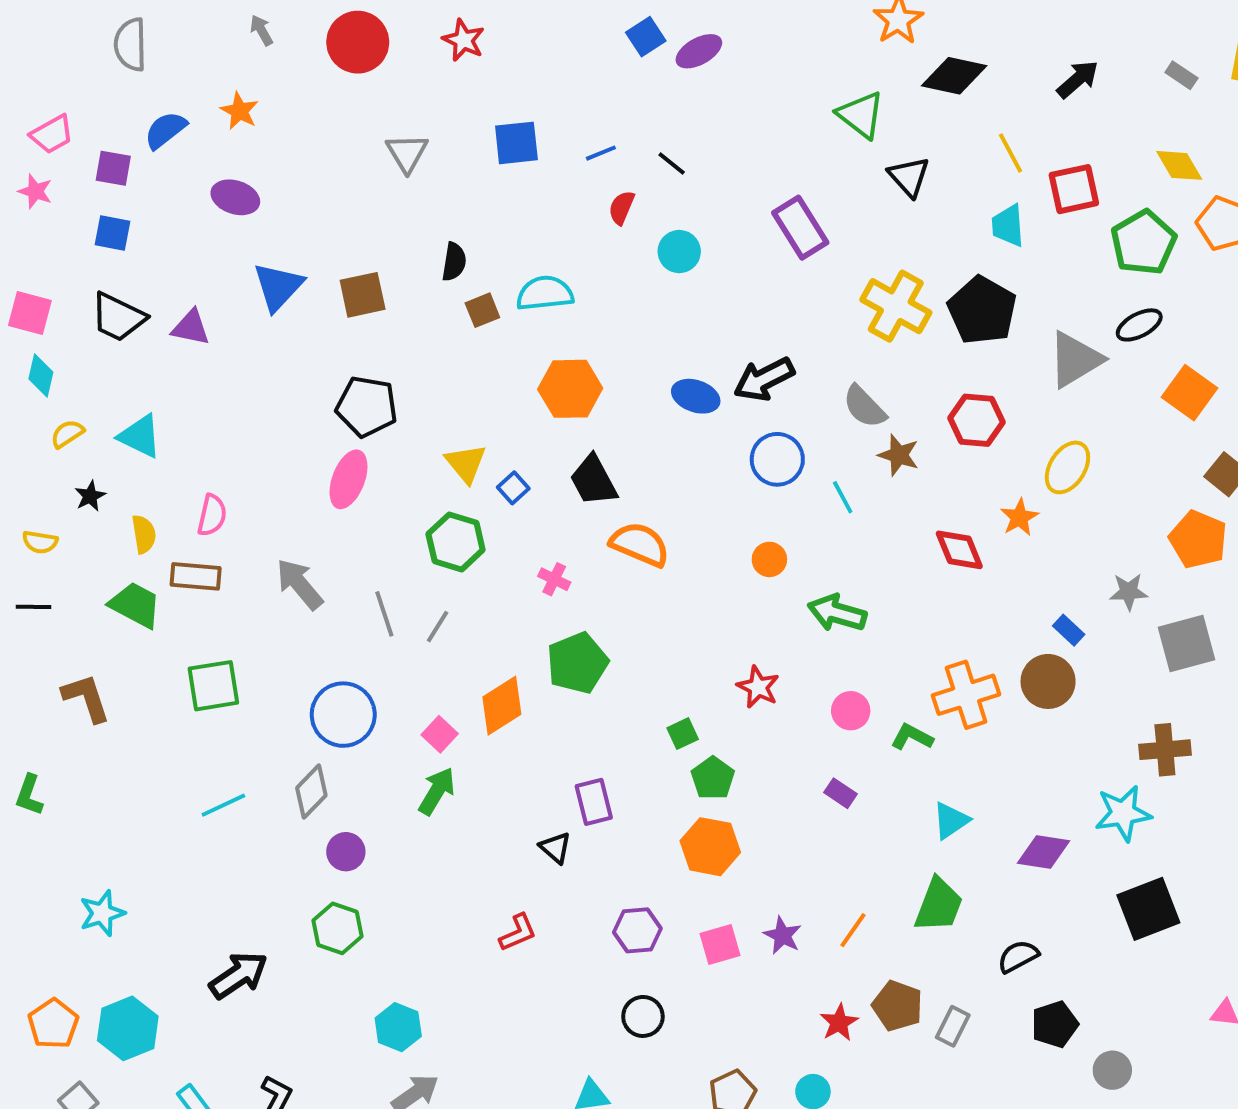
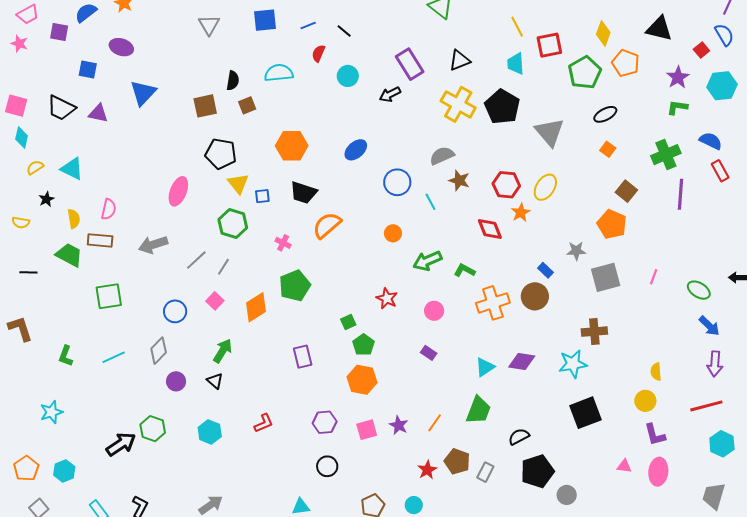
yellow diamond: (1179, 165) -> (603, 33), turned 50
black triangle: (909, 177) -> (460, 60), moved, turned 50
blue square: (113, 233) -> (88, 70), moved
cyan semicircle: (545, 293) -> (279, 73), moved
brown square: (363, 295) -> (205, 106), moved
black ellipse: (1139, 325) -> (605, 114), moved
gray triangle: (1075, 360) -> (550, 132), turned -40
black arrow: (764, 379) -> (390, 94), moved, size x0.7
orange square: (1189, 393) -> (608, 149), size x0.6
blue ellipse: (696, 396) -> (356, 150), turned -60
black pentagon: (367, 406) -> (221, 154), moved
gray semicircle: (864, 407) -> (442, 156), turned 110
red hexagon: (976, 420) -> (506, 185), moved
black trapezoid: (593, 480) -> (303, 193), turned -44
blue square: (513, 488) -> (262, 196), turned 35
orange semicircle: (640, 544) -> (327, 225), turned -64
gray arrow: (300, 584) -> (153, 245), turned -68
black line: (33, 607) -> (28, 272), moved
green arrow: (837, 613) -> (427, 261), turned -40
gray line: (384, 614) -> (196, 260), turned 65
brown L-shape: (86, 698) -> (20, 329), moved
blue circle: (343, 715) -> (175, 311), size x0.7
pink square: (440, 734) -> (215, 301), moved
green L-shape: (912, 737) -> (464, 270), moved
green L-shape: (29, 795) -> (66, 356), moved
black triangle: (555, 848) -> (215, 381), moved
purple diamond: (1043, 852) -> (522, 362), moved
green hexagon: (338, 928) -> (153, 429), moved
black pentagon: (1055, 1024) -> (537, 471), size x1.4
cyan hexagon: (398, 1027) -> (210, 432), moved
cyan hexagon: (128, 1028) -> (64, 471), size x0.7

